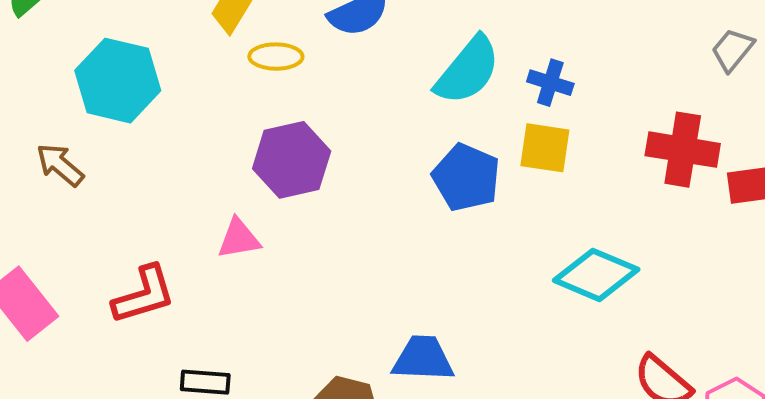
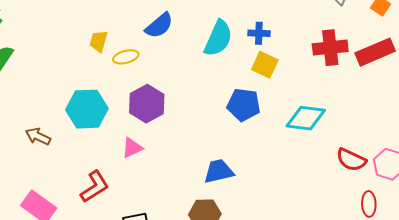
cyan hexagon: (118, 81) -> (87, 109), moved
yellow square: (545, 148) -> (265, 65), turned 32
blue pentagon: (466, 177) -> (244, 105), moved
blue trapezoid: (423, 359) -> (219, 171), moved

